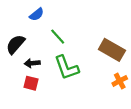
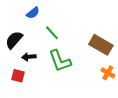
orange cross: (120, 81) -> (108, 73), turned -32
red square: (31, 83) -> (18, 76), moved

